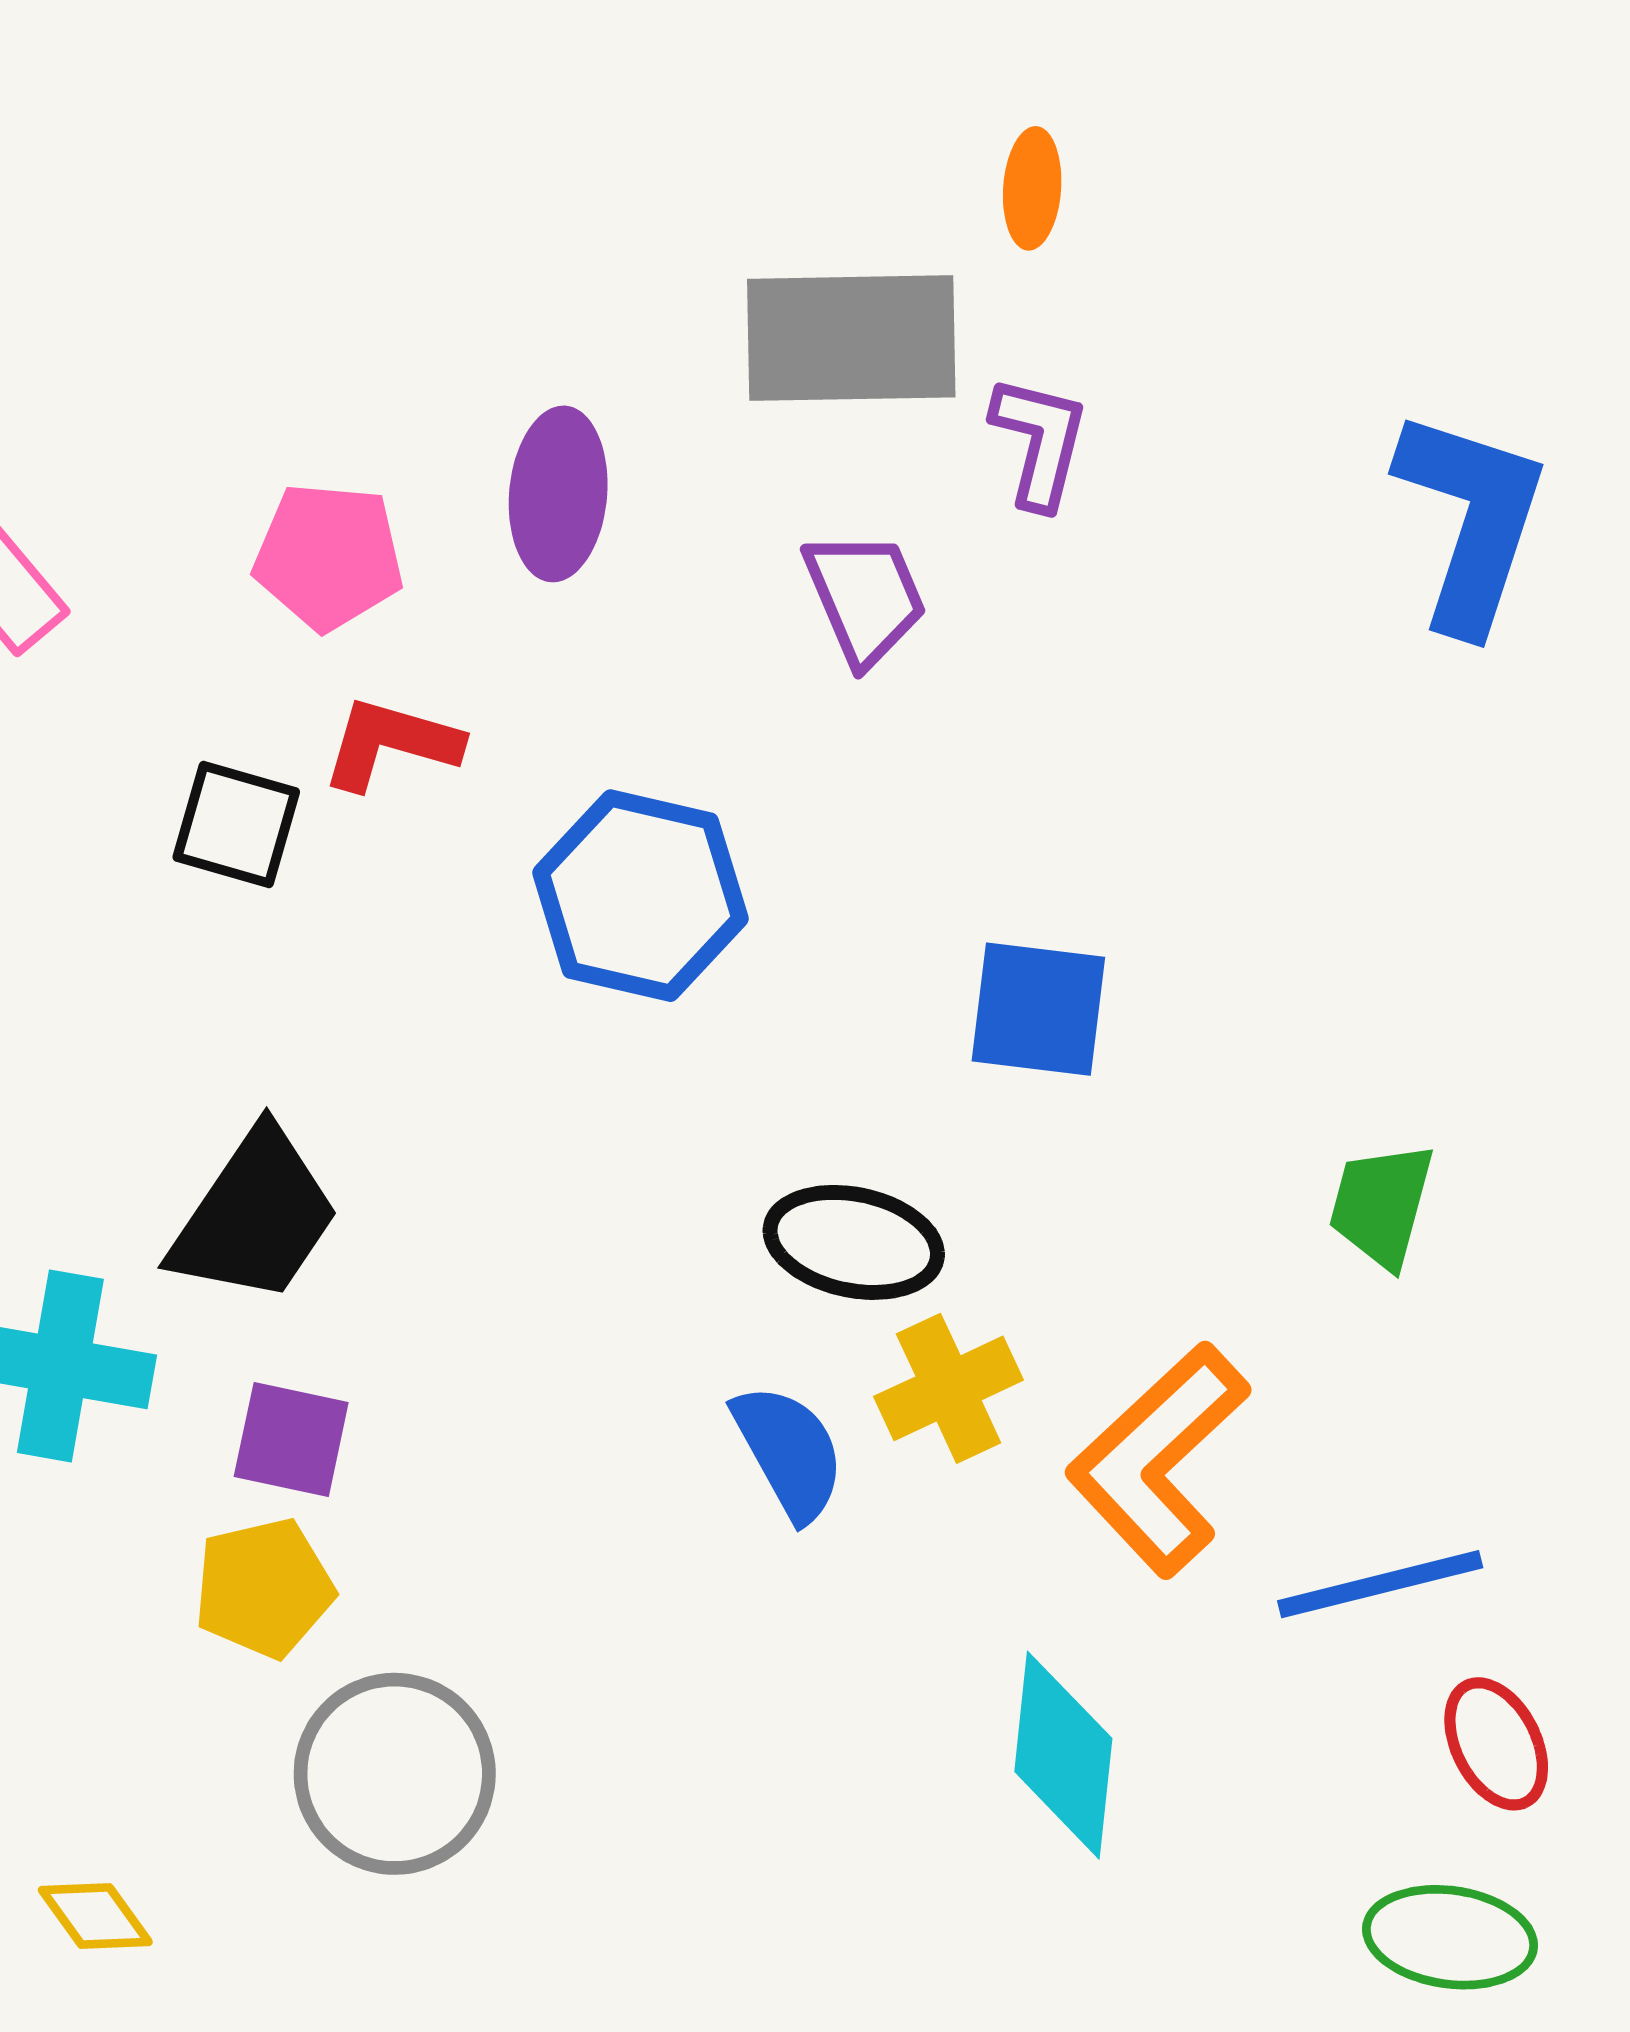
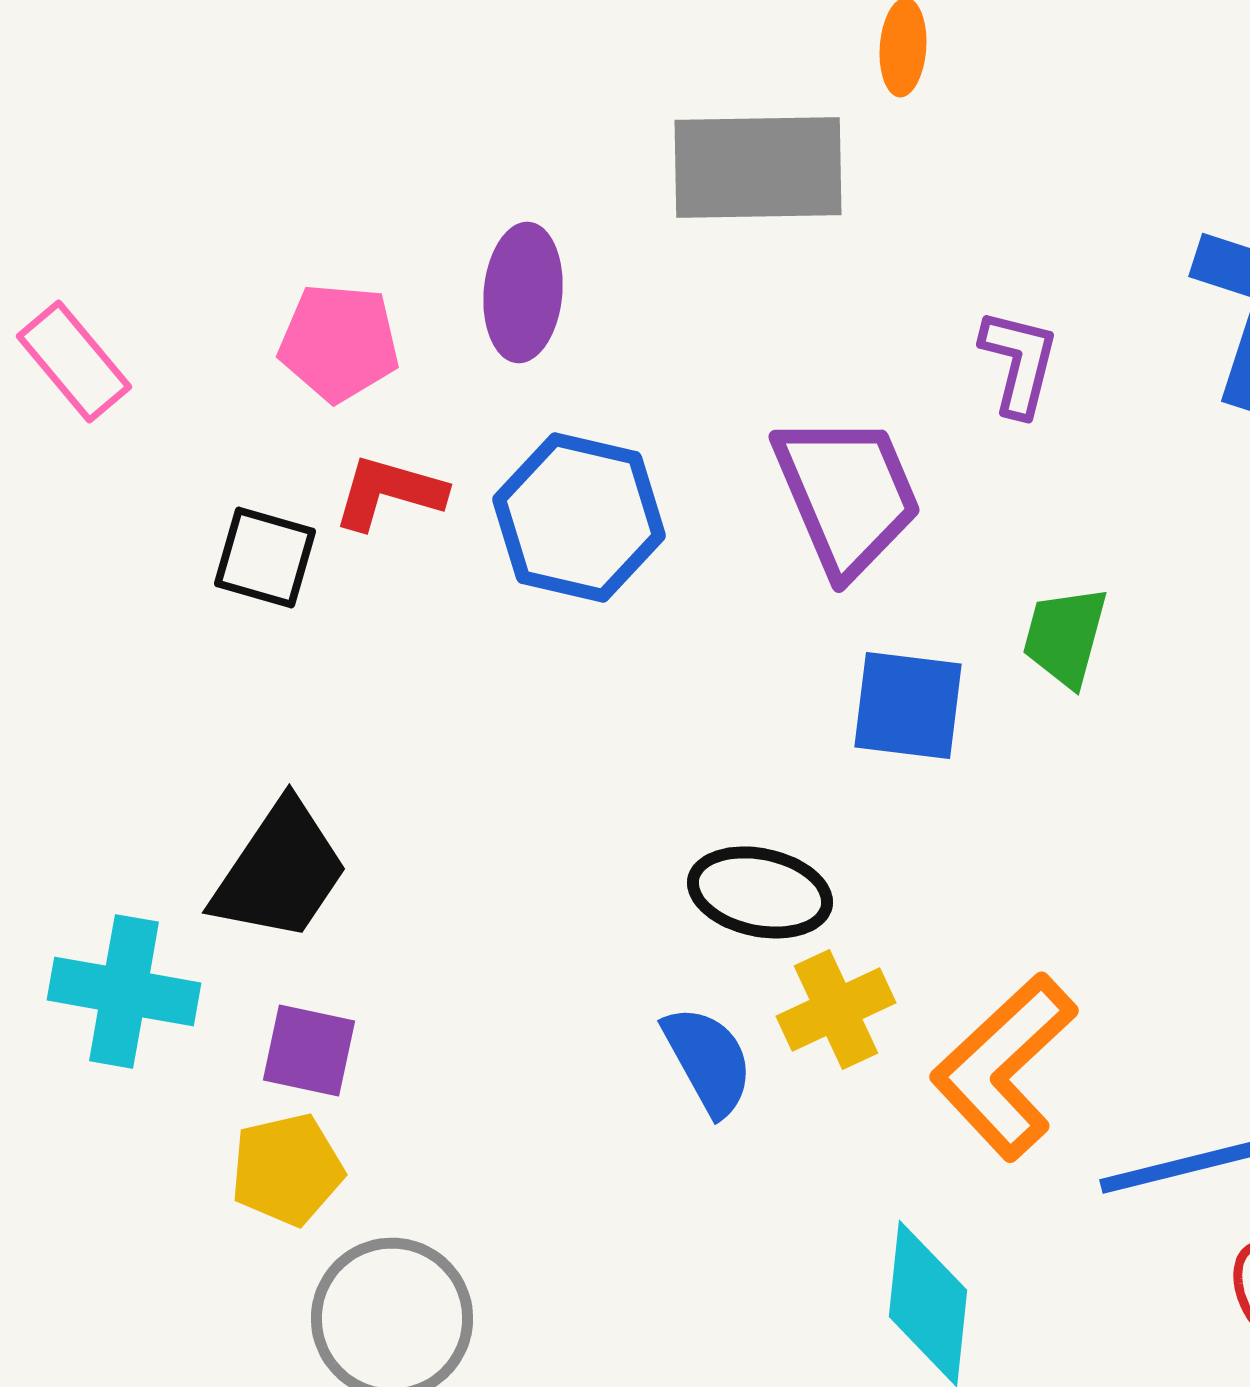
purple L-shape: (1040, 442) -> (1019, 362), moved
purple trapezoid: (865, 598) -> (847, 494), moved, size x1.5
blue hexagon: (640, 896) -> (579, 517), moved
green trapezoid: (1381, 1205) -> (1065, 636), moved

